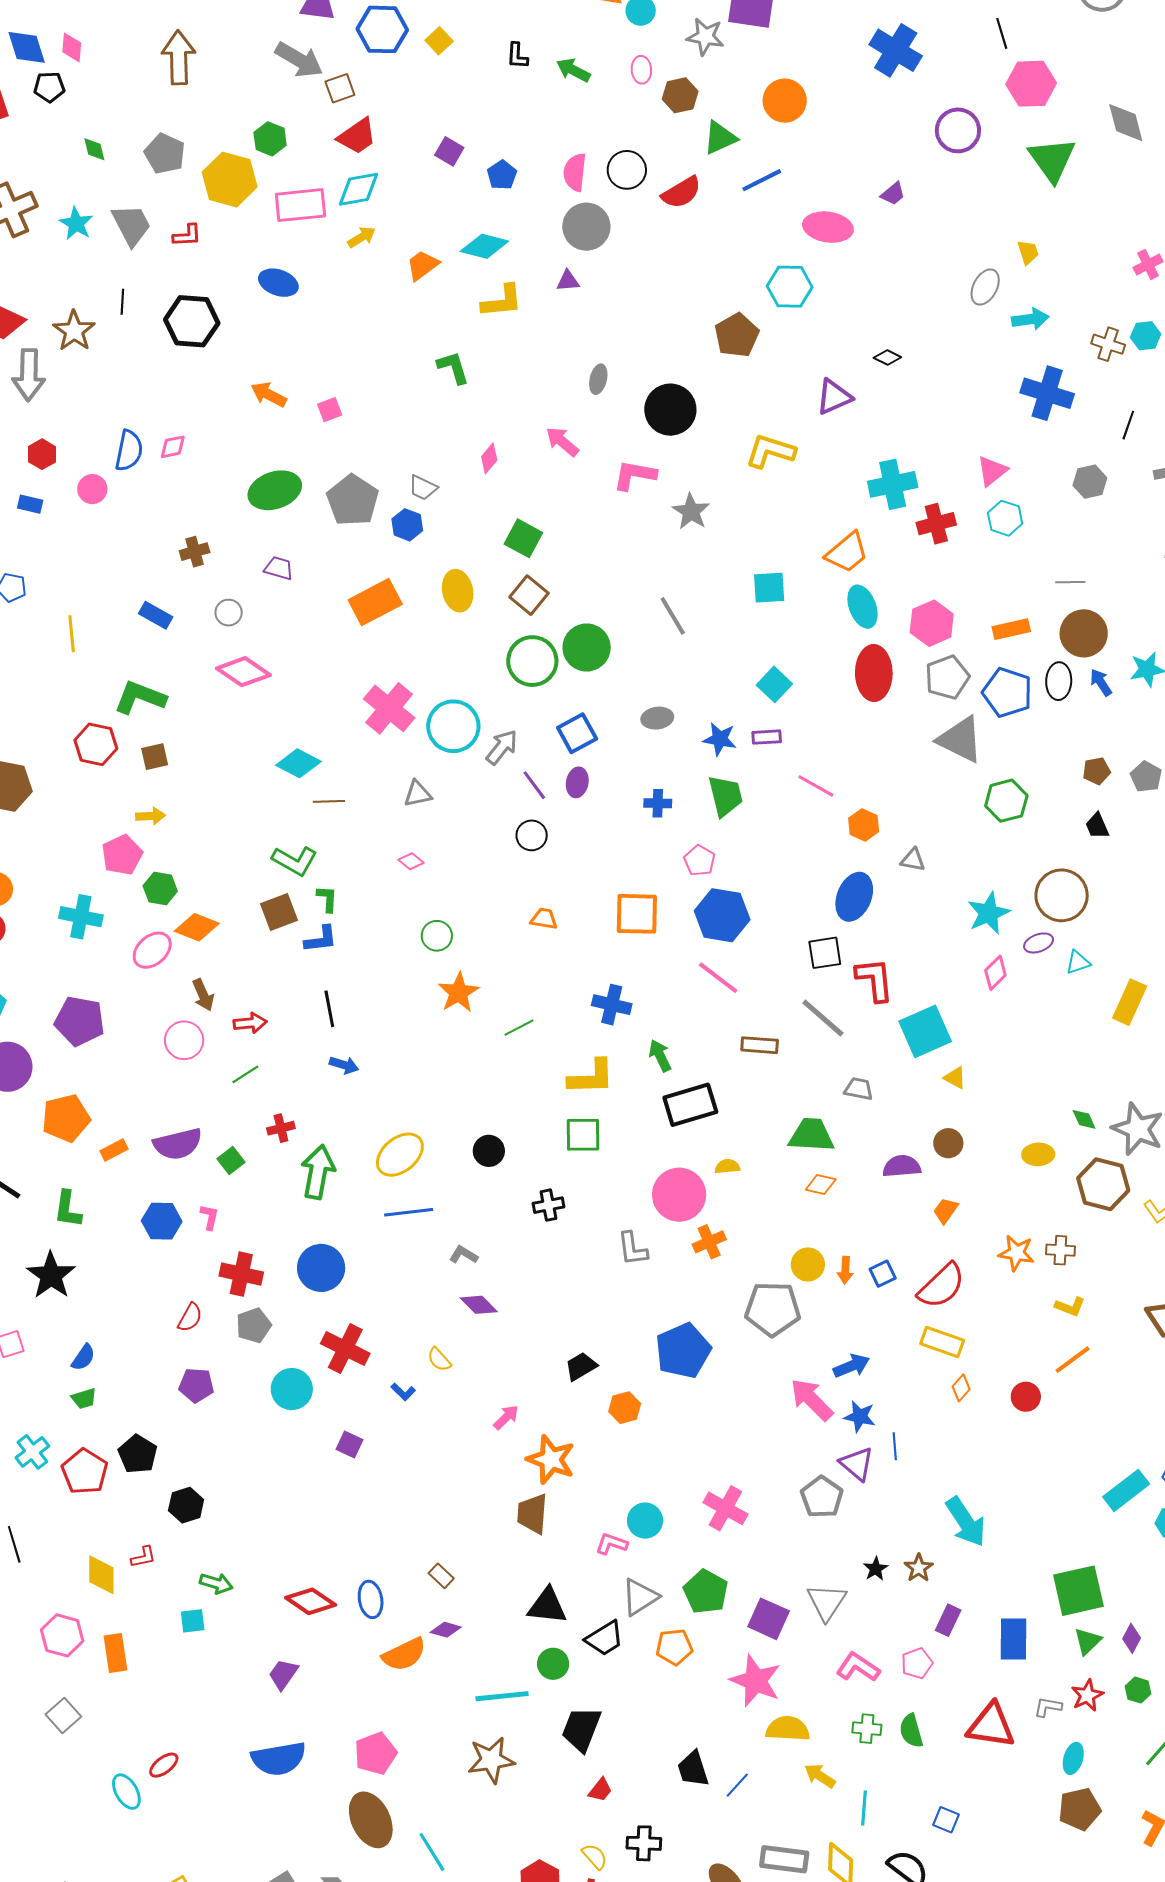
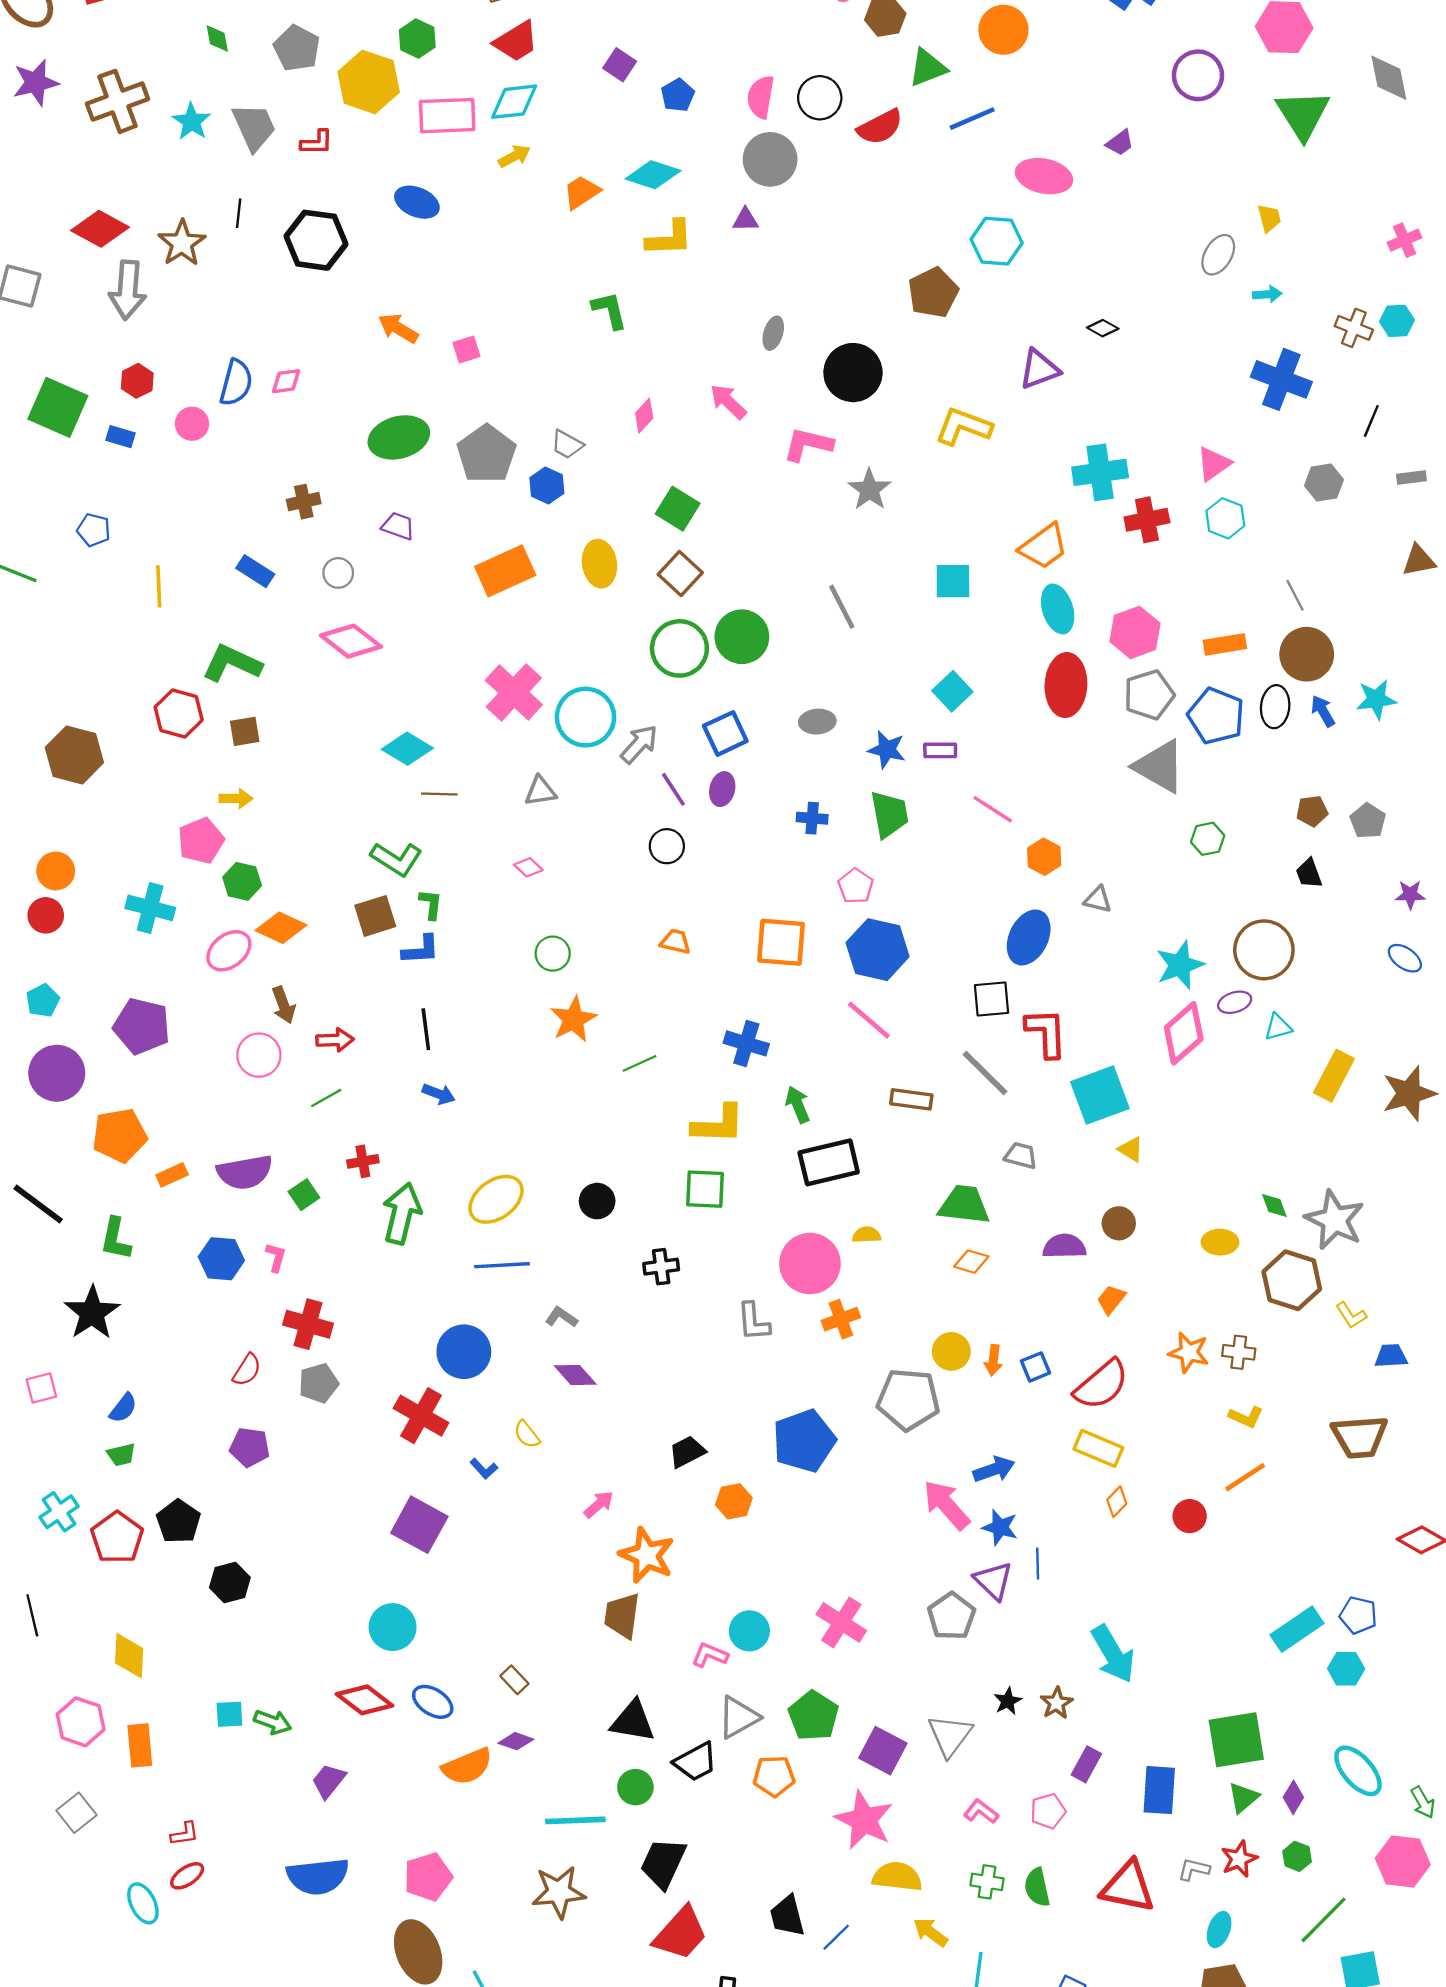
cyan arrow: (1030, 319) -> (1267, 294), size x0.7
gray line: (1070, 582) -> (1295, 595), turned 60
green hexagon: (1006, 801) -> (1208, 839), size x0.7
pink diamond: (995, 973) -> (1184, 1033), size x1.6
blue circle: (321, 1268) -> (464, 1352), moved
cyan circle: (292, 1389) -> (393, 1627), moved
purple square: (349, 1444) -> (419, 1525), size x1.8
red L-shape: (143, 1557) -> (185, 1834), moved
green arrow: (216, 1583) -> (273, 1722), moved
blue ellipse: (371, 1599) -> (433, 1702), turned -51
pink L-shape: (858, 1667) -> (981, 1811), size x0.7
red trapezoid: (600, 1790) -> (681, 1933), size x2.0

